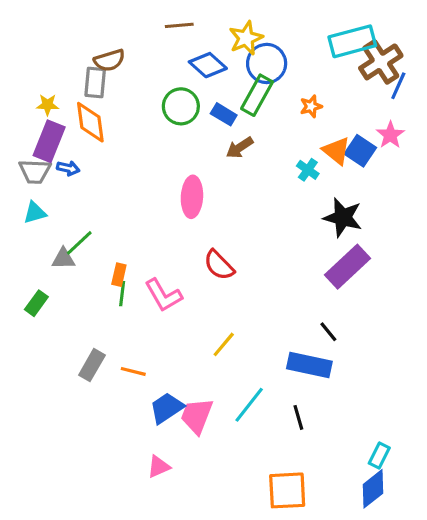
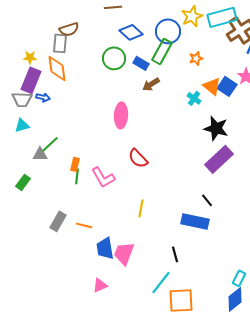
yellow star: (246, 38) -> (192, 16), moved
yellow line: (224, 344) -> (141, 208), turned -30
cyan line: (249, 405) -> (161, 282), moved
blue trapezoid: (167, 408) -> (105, 248), turned -65
black line: (298, 417) -> (175, 254), moved

